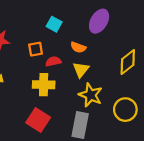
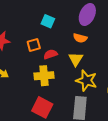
orange semicircle: (78, 47) -> (80, 38), moved

